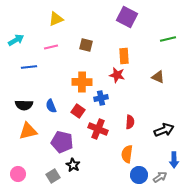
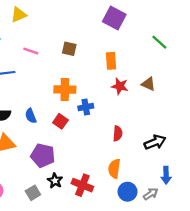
yellow triangle: (56, 19) -> (19, 15), moved
green line: (168, 39) -> (159, 42), turned 56
pink line: (51, 47) -> (31, 51), turned 32
red star: (117, 75) -> (120, 86), moved
red cross: (98, 129) -> (82, 185), moved

